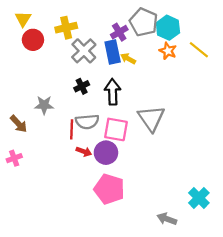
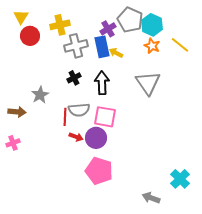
gray cross: (84, 51) -> (76, 46), turned 30
gray star: (44, 105) -> (40, 95), turned -30
gray triangle: (151, 118) -> (148, 83), moved
brown arrow: (19, 124) -> (17, 112), turned -42

